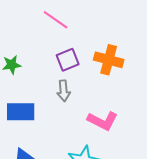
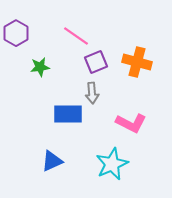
pink line: (56, 20) -> (76, 36), moved
blue rectangle: (21, 112) -> (68, 114), moved

